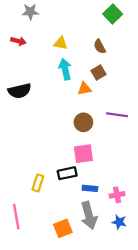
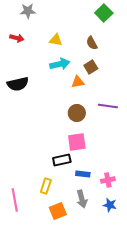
cyan arrow: (65, 69) -> (60, 64), turned 90
yellow rectangle: (38, 183) -> (46, 186), moved
gray arrow: (89, 215) -> (82, 199), size x0.7

